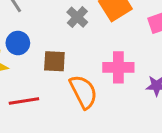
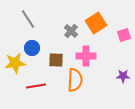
pink cross: (118, 67) -> (86, 56), moved
orange semicircle: (83, 92) -> (75, 80), turned 30

